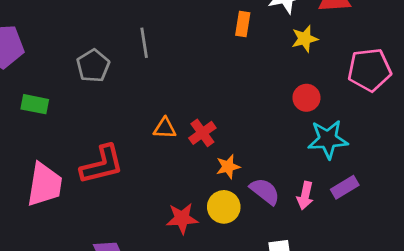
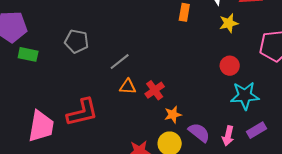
gray line: (144, 43) -> (120, 62), moved, turned 60
gray pentagon: (93, 66) -> (77, 41), turned -30
green rectangle: (35, 104) -> (28, 54), moved

